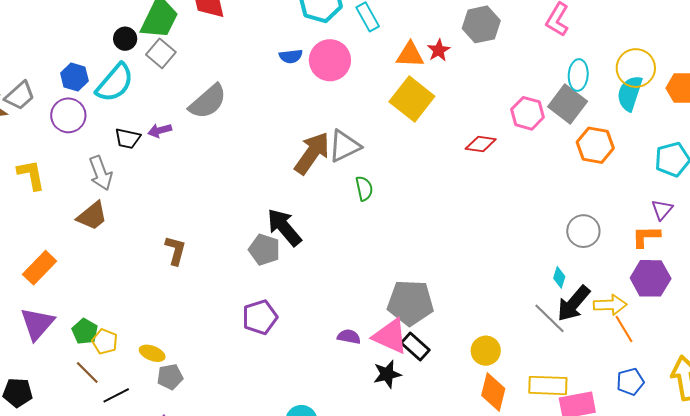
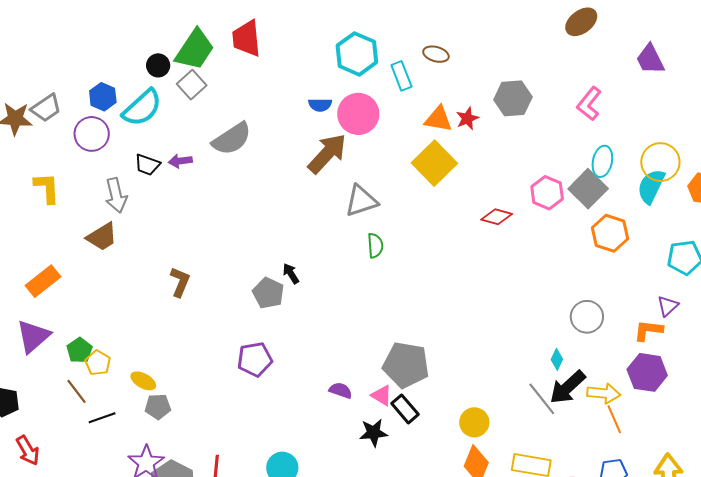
brown arrow: (312, 153) -> (327, 154), moved
black arrow: (284, 227) -> (291, 273), size x0.5
pink triangle: (390, 336) -> (382, 395), size x0.6

